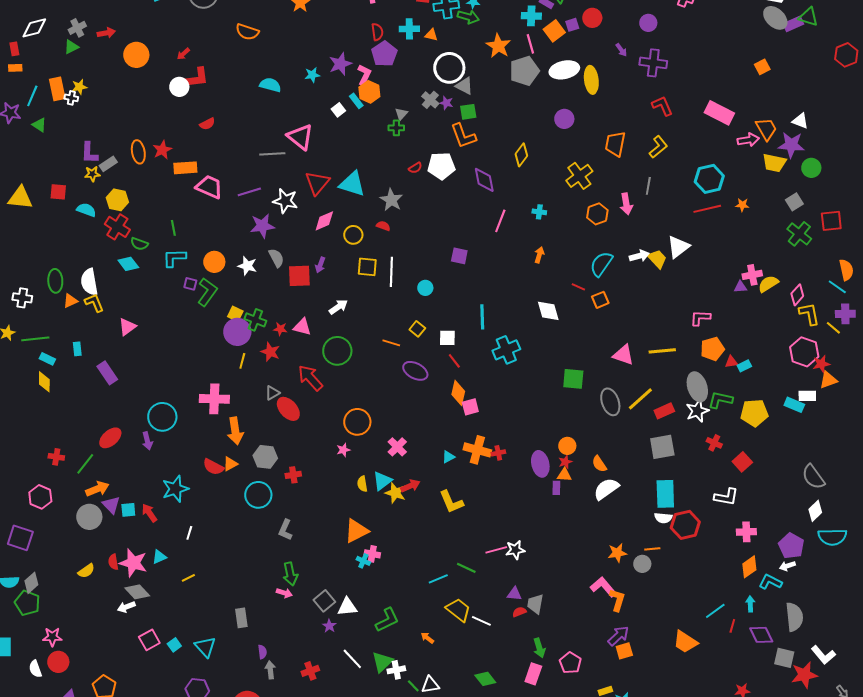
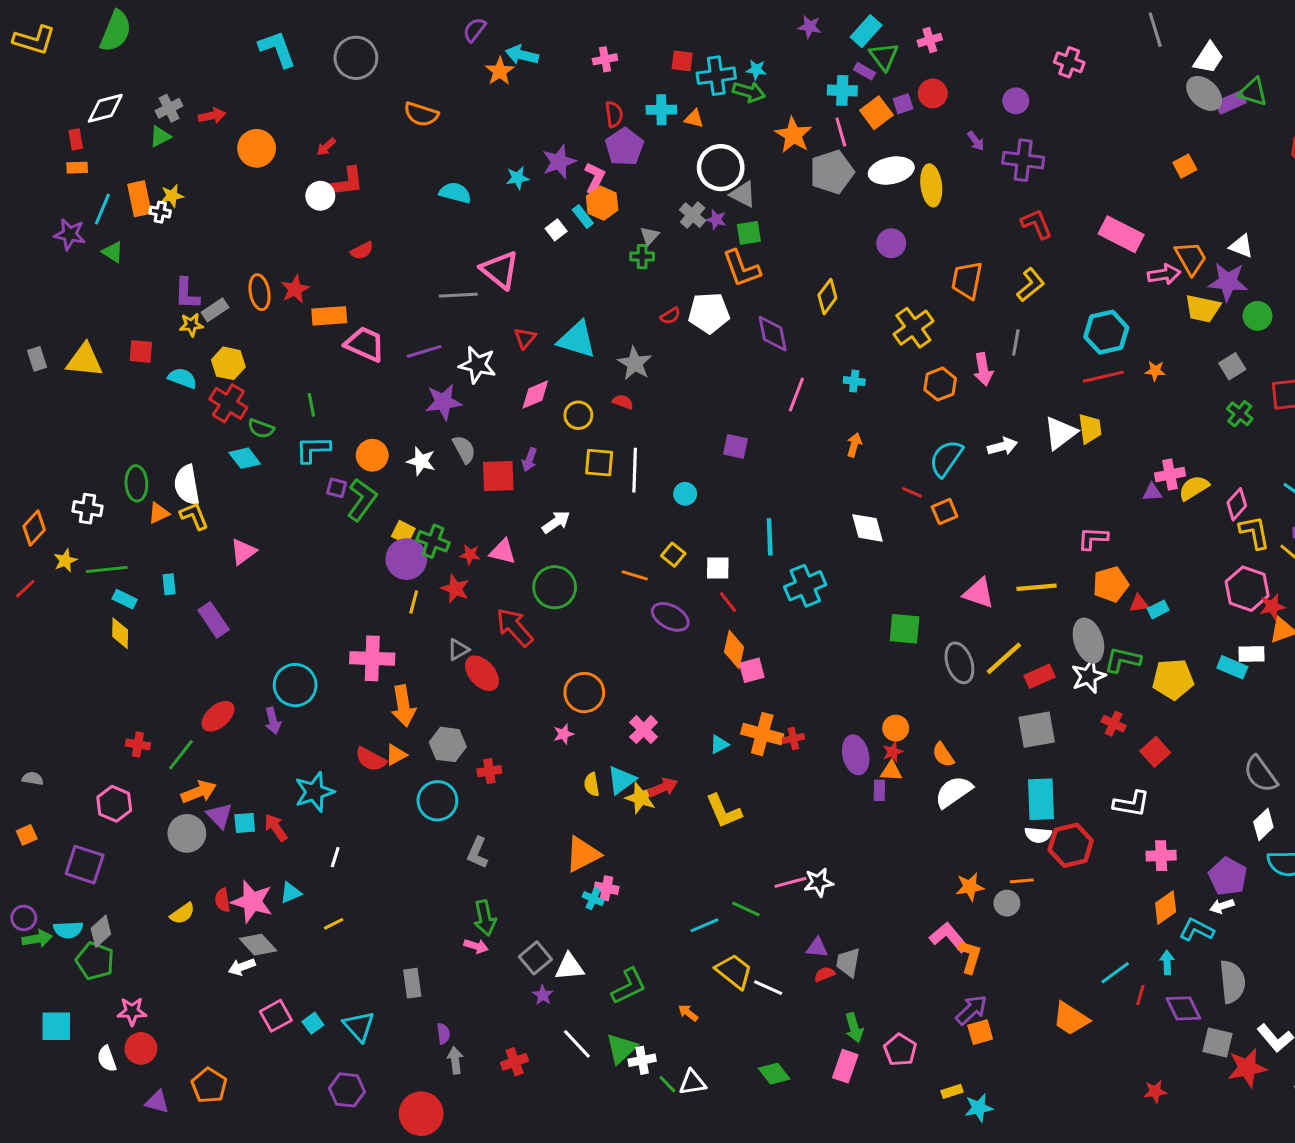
red triangle: (317, 183) -> (525, 338), size x0.6
green cross: (799, 234) -> (1240, 414), size x0.7
yellow trapezoid: (657, 259) -> (1090, 429), moved, turned 35

